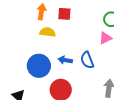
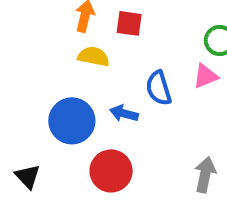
blue semicircle: (87, 60) -> (159, 88), moved

